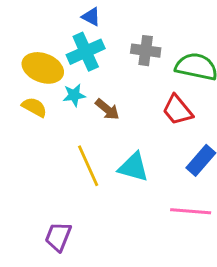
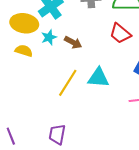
yellow line: (88, 166) -> (68, 83), turned 68

